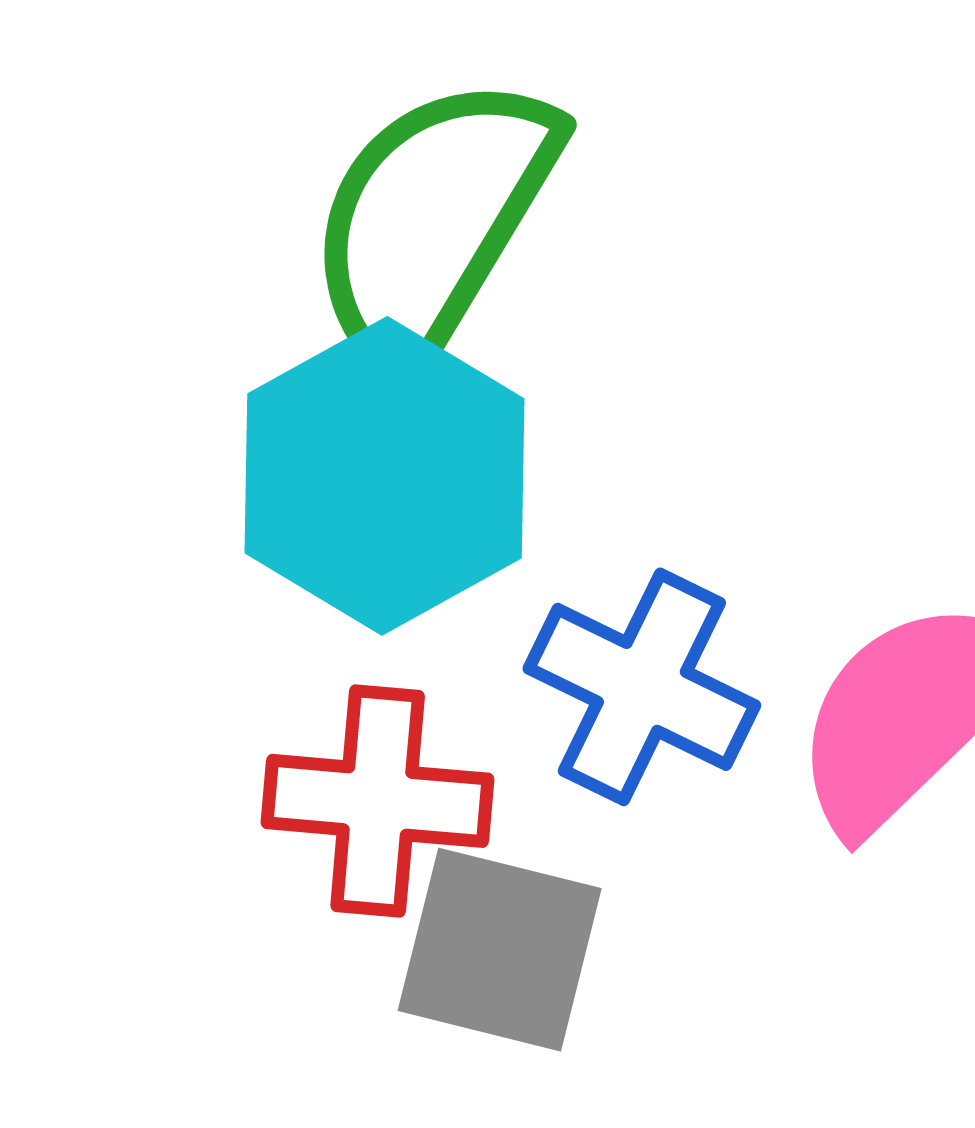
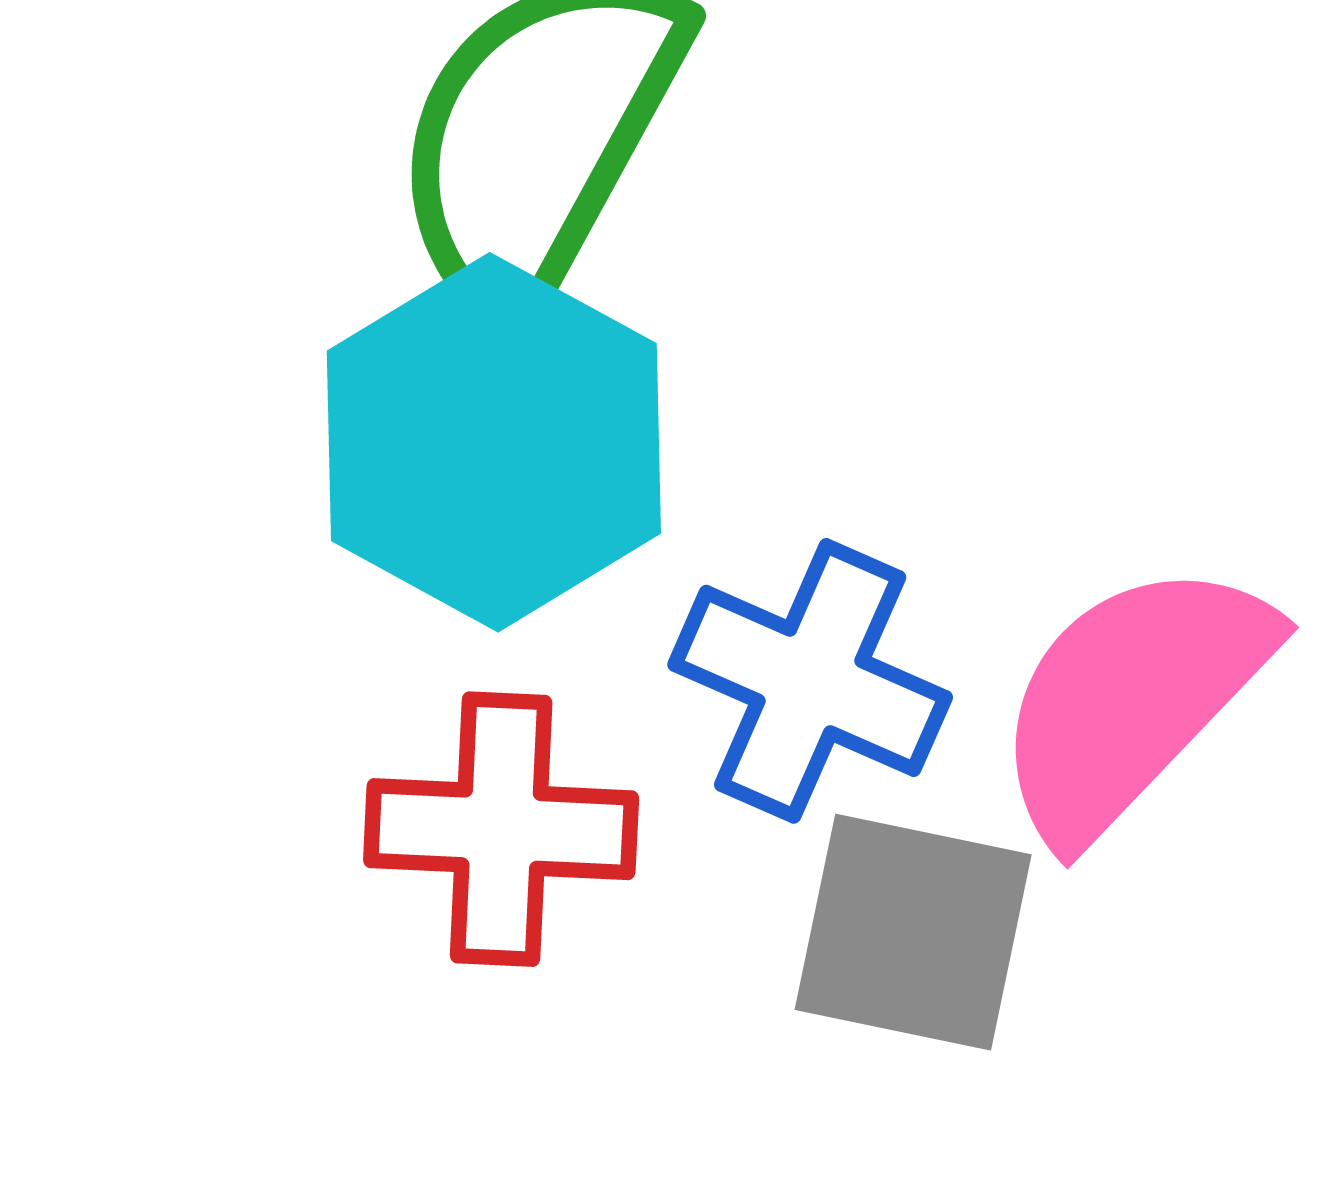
gray square: (500, 950) -> (913, 932), moved

